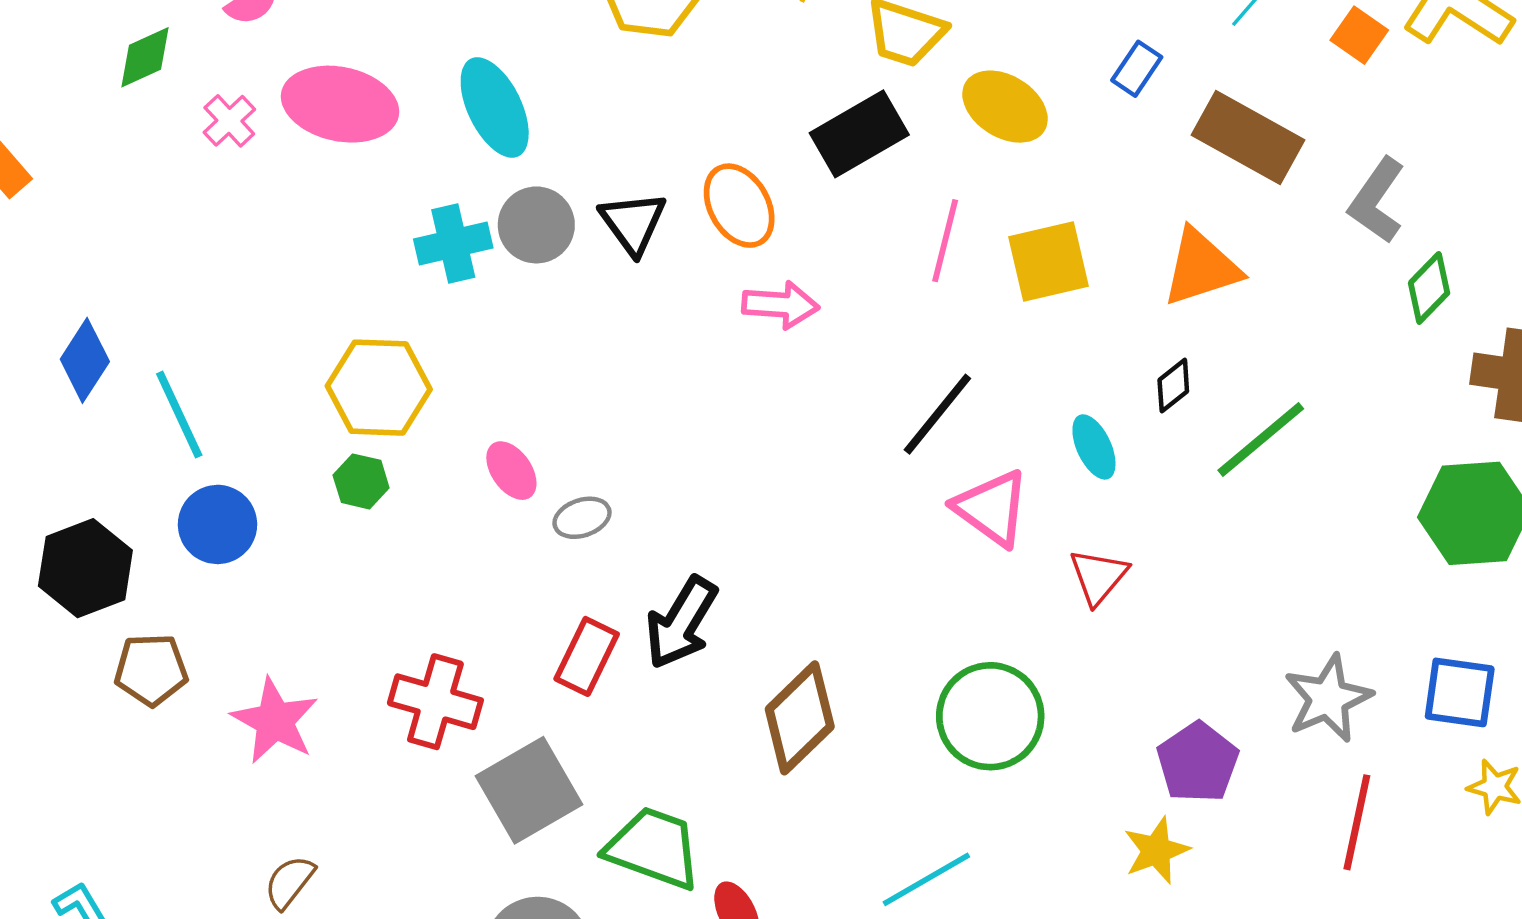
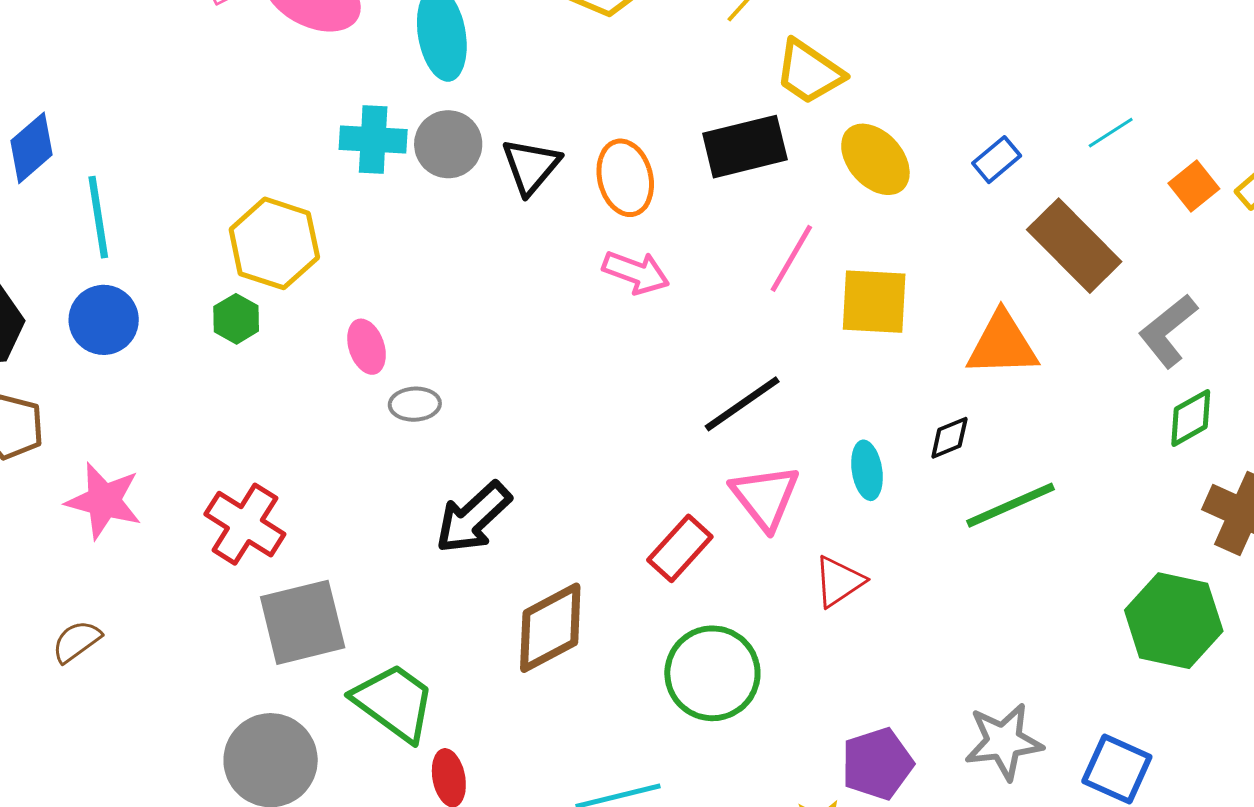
red rectangle: (587, 656) -> (680, 548), moved
pink star: (275, 721) -> (104, 501), turned -30

